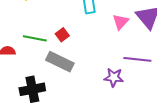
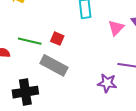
red square: (62, 35) -> (57, 39), turned -32

